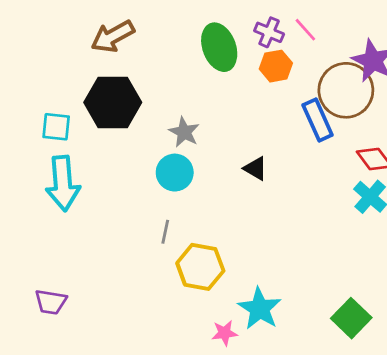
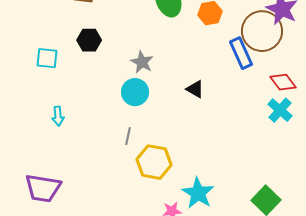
black hexagon: (113, 102) -> (89, 40), size x0.6
cyan arrow: (63, 183) -> (58, 116), moved, size x0.5
purple trapezoid: (51, 302) -> (43, 188), size x1.5

